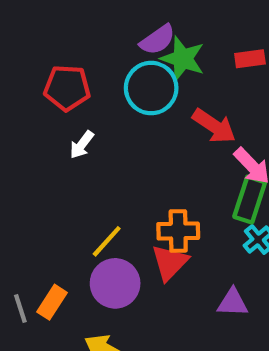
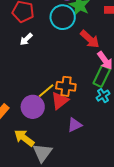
yellow line: (107, 241) -> (46, 91), moved
purple triangle: (233, 303) -> (75, 125), moved, turned -35

